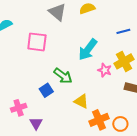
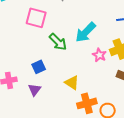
green arrow: (63, 76) -> (58, 42), moved
purple triangle: (36, 123) -> (35, 90), moved

